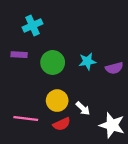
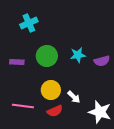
purple rectangle: (19, 55) -> (17, 62), moved

